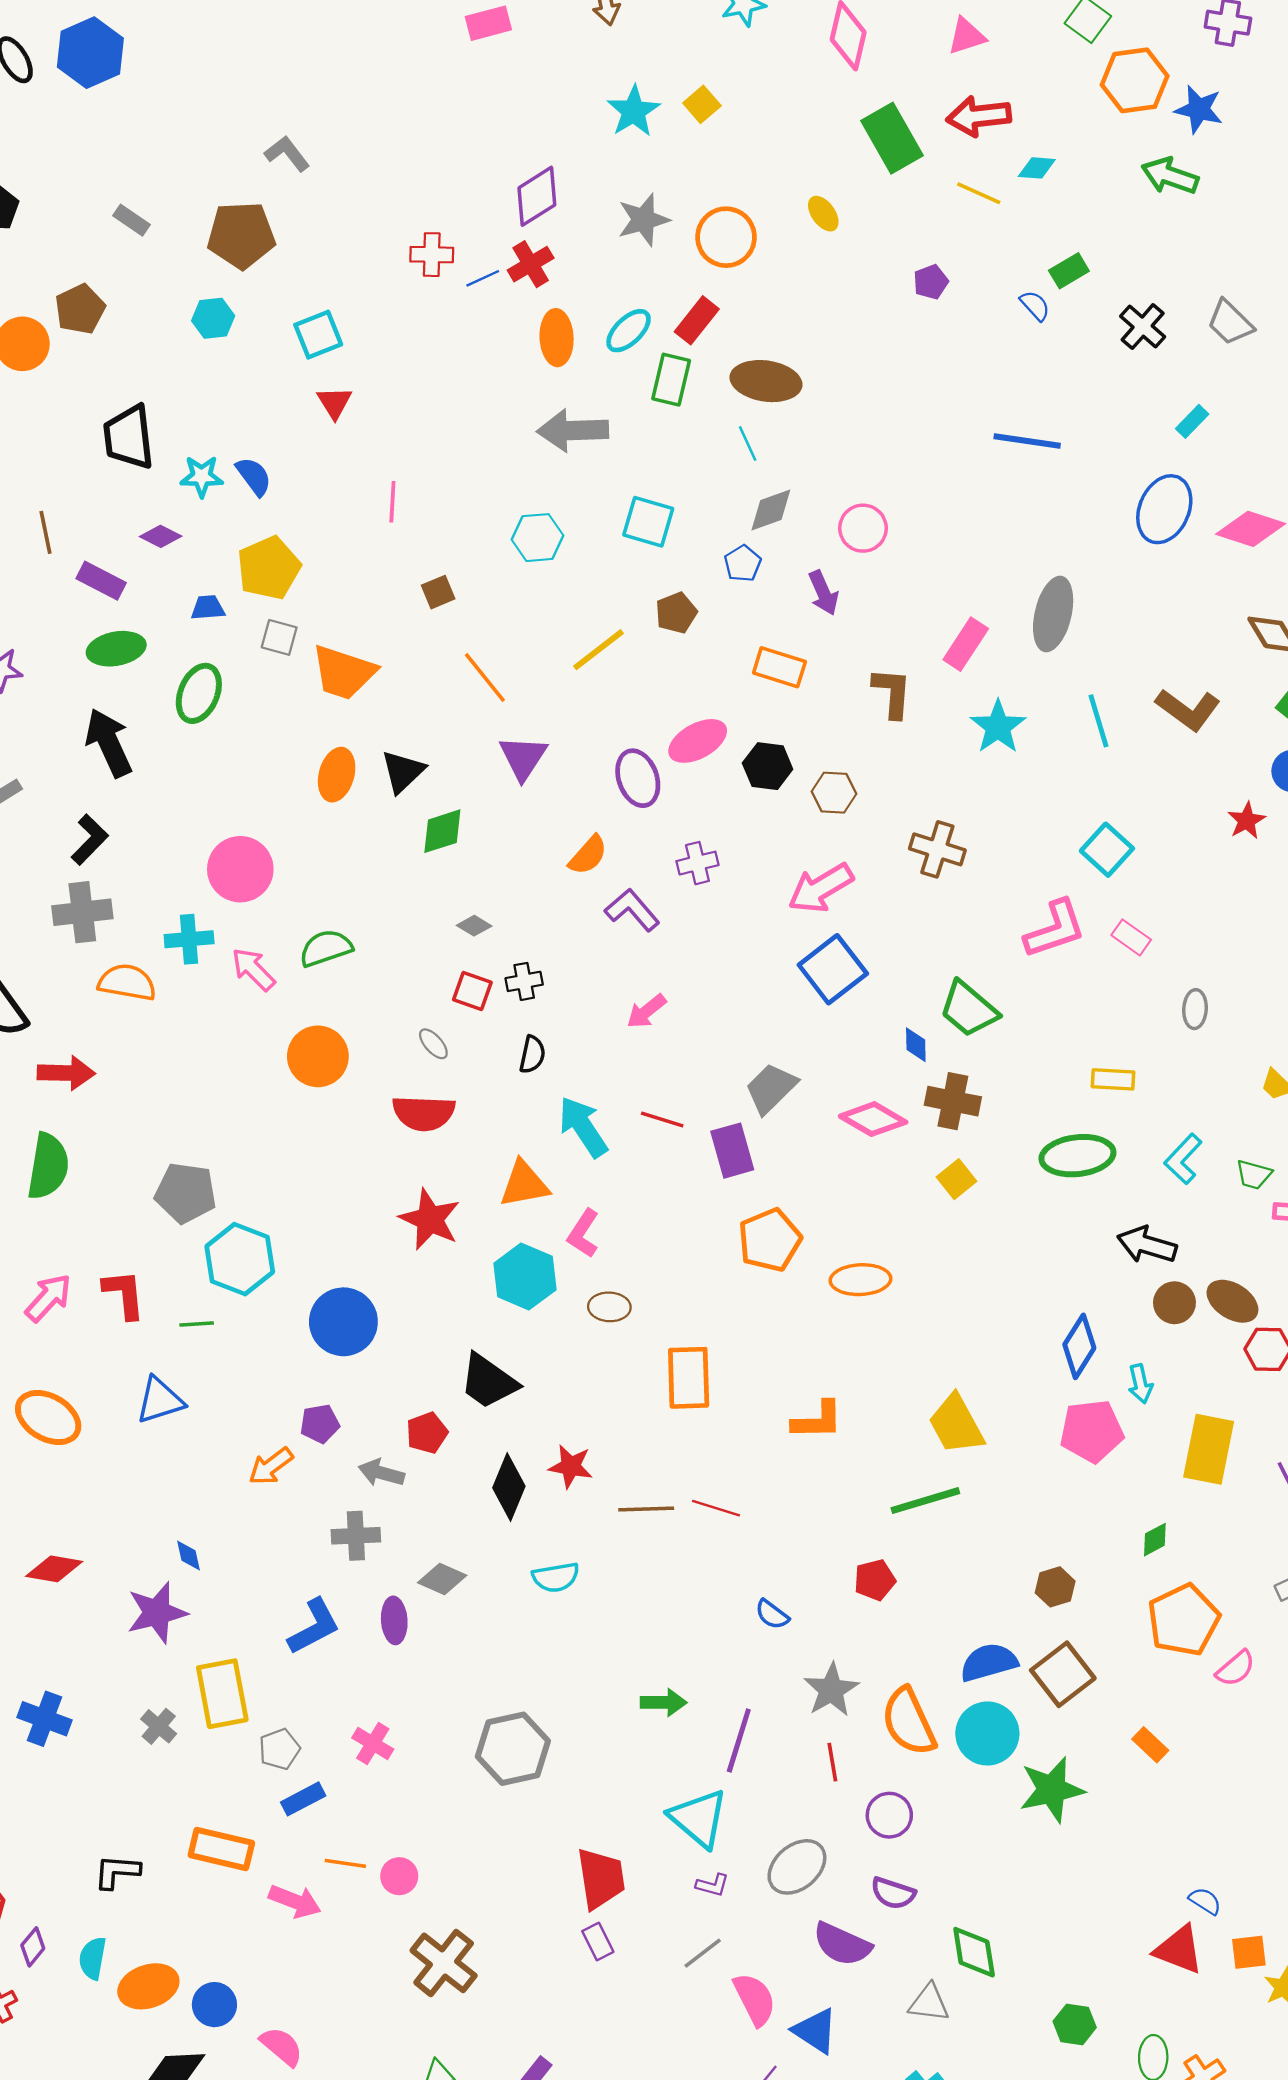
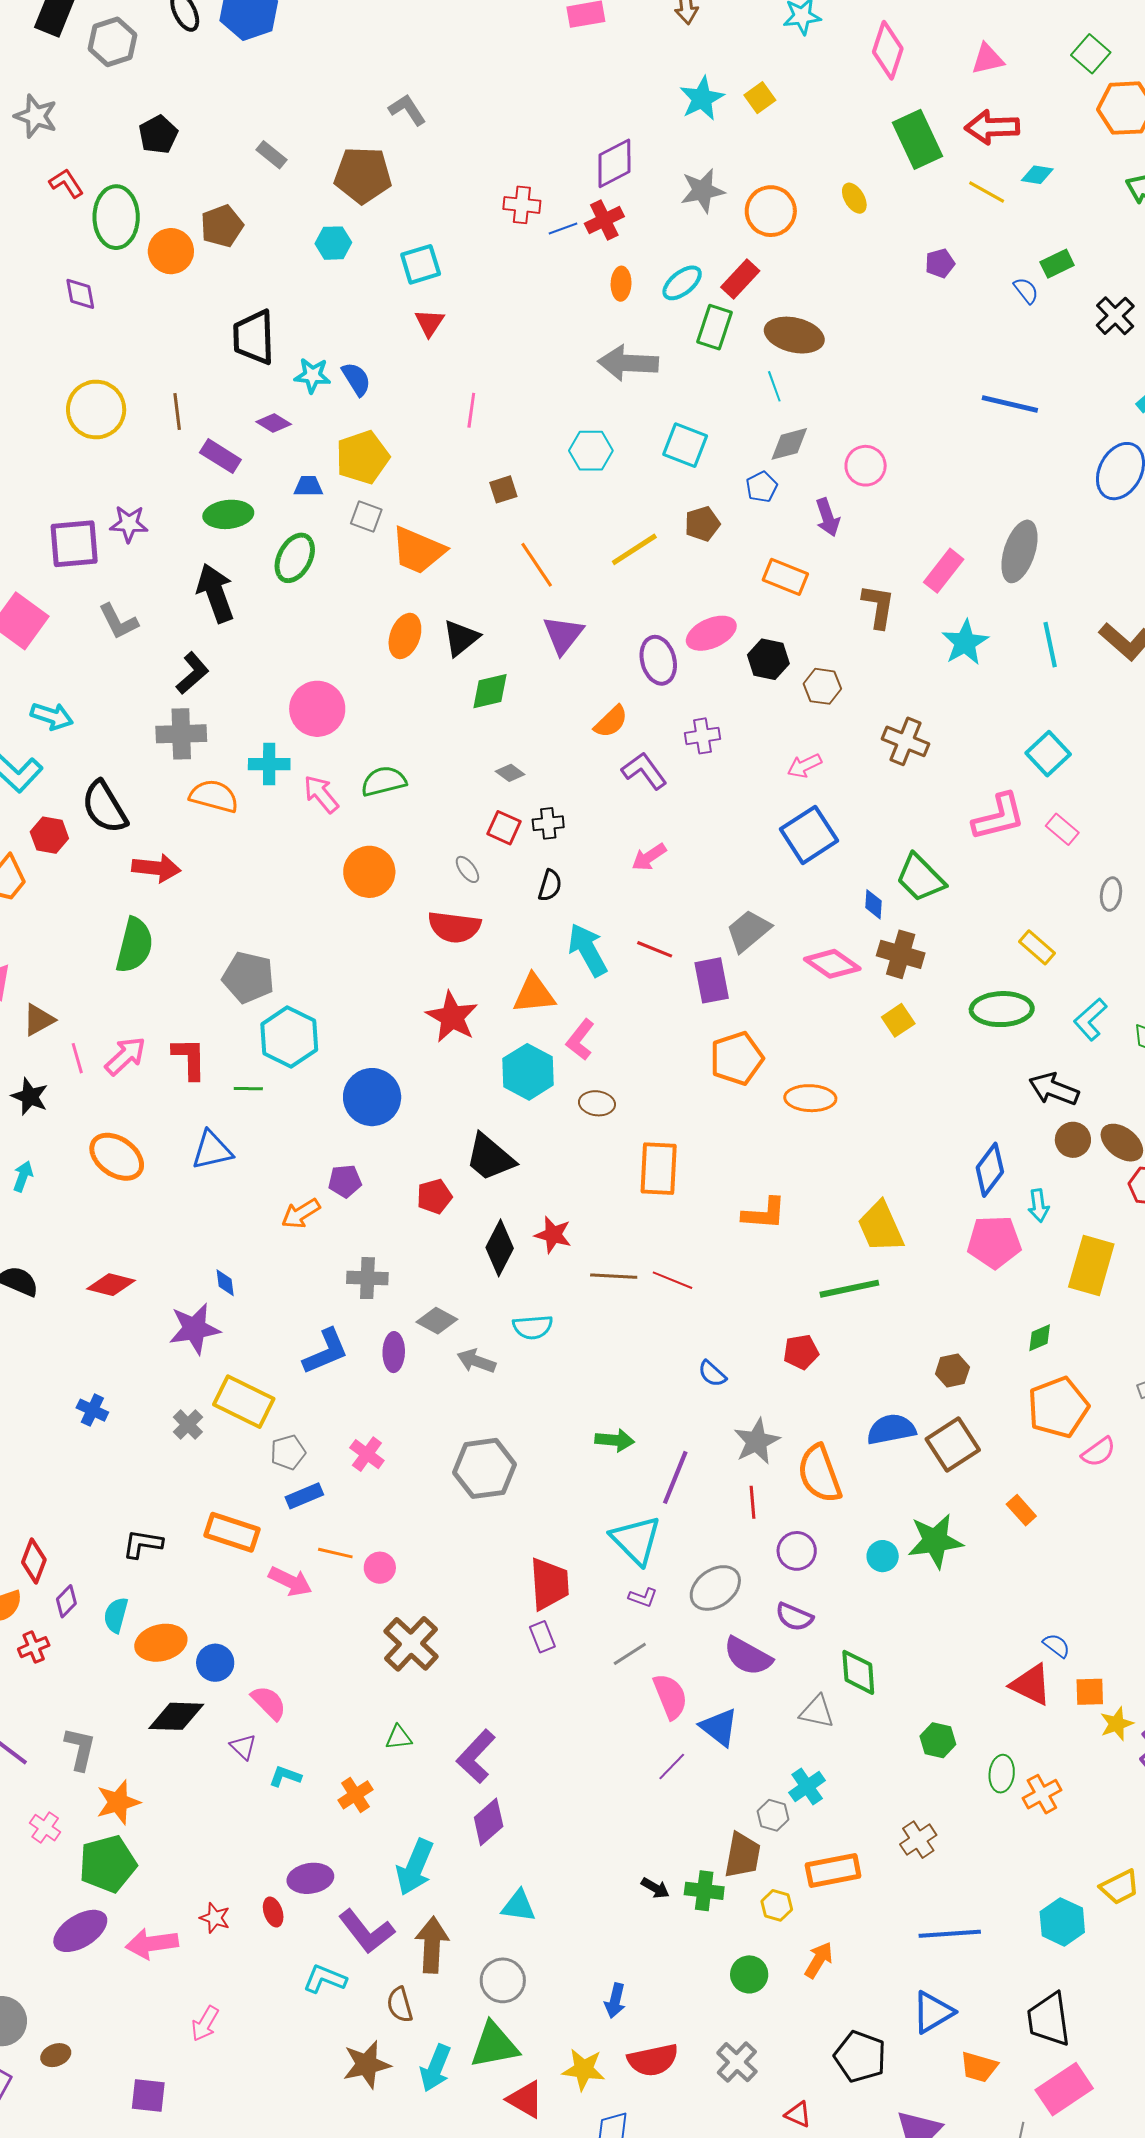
orange ellipse: (557, 338) -> (621, 284), size x0.7
pink arrow: (821, 888) -> (804, 766), size x0.6
yellow rectangle: (1113, 1079) -> (1037, 947), turned 33
gray arrow: (381, 1473) -> (476, 1361), moved
yellow rectangle: (222, 1694) -> (244, 1402), turned -58
blue cross: (45, 1719) -> (92, 1410), size x0.7
cyan circle: (987, 1733) -> (883, 1556), moved, size x0.6

